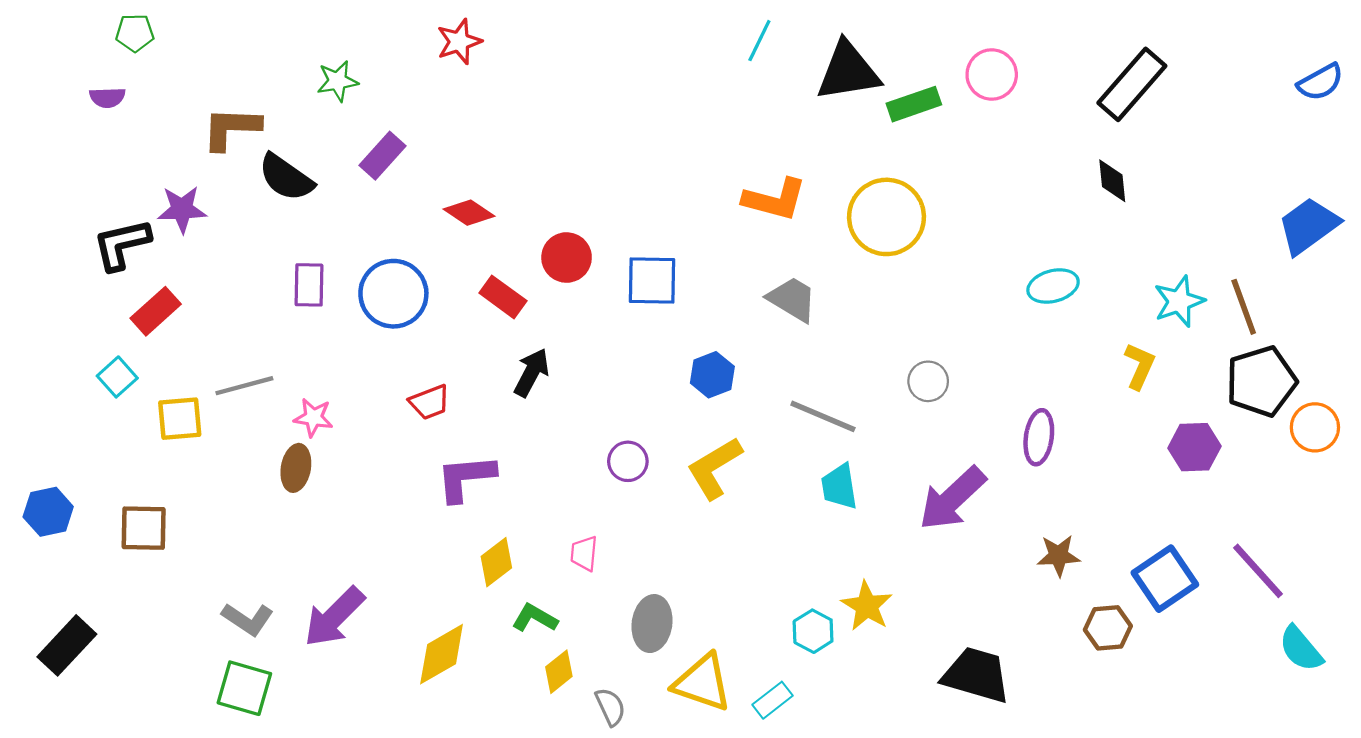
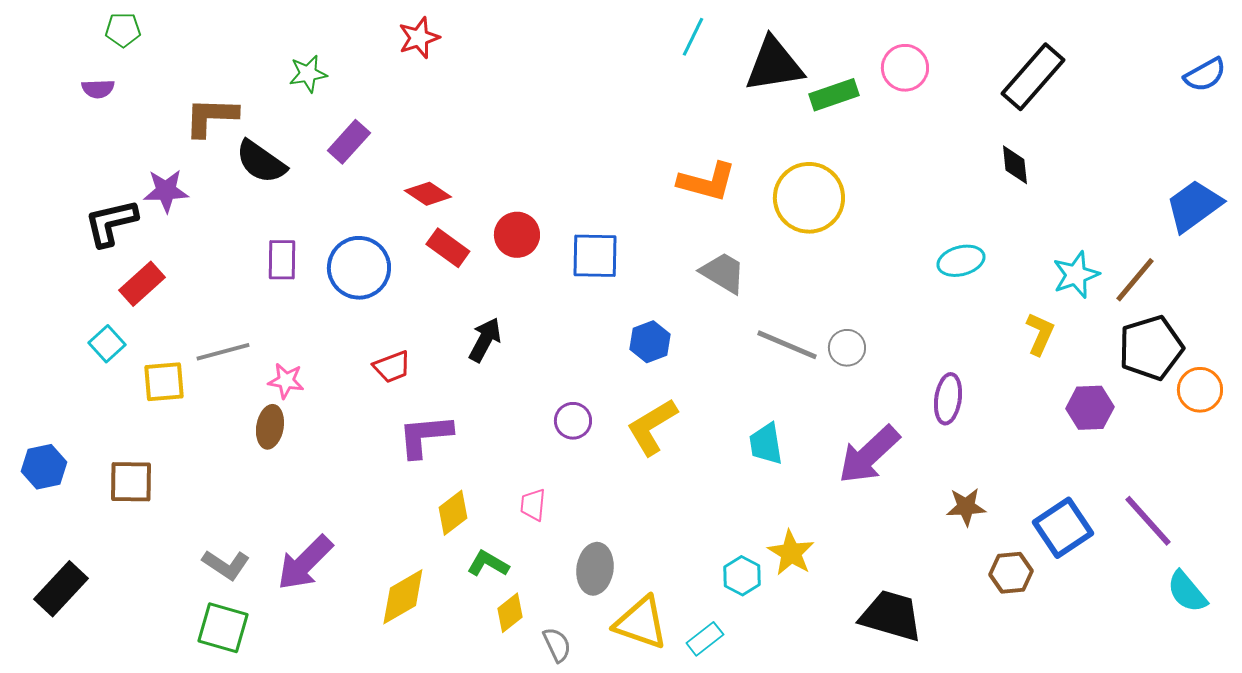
red rectangle: (503, 297) -> (448, 248), moved
brown line: (1244, 307) -> (1135, 280), turned 60
gray line: (823, 416) -> (787, 345), moved

